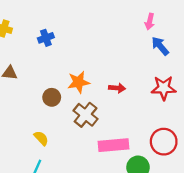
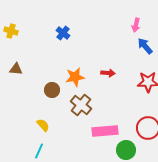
blue cross: (46, 38) -> (63, 33), moved, turned -32
red arrow: (117, 88) -> (108, 73), moved

